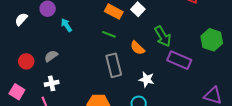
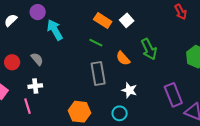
cyan arrow: (66, 25) -> (55, 30), size x1.5
gray semicircle: (51, 56) -> (37, 59), turned 80
purple rectangle: (179, 60) -> (173, 95), moved, turned 40

